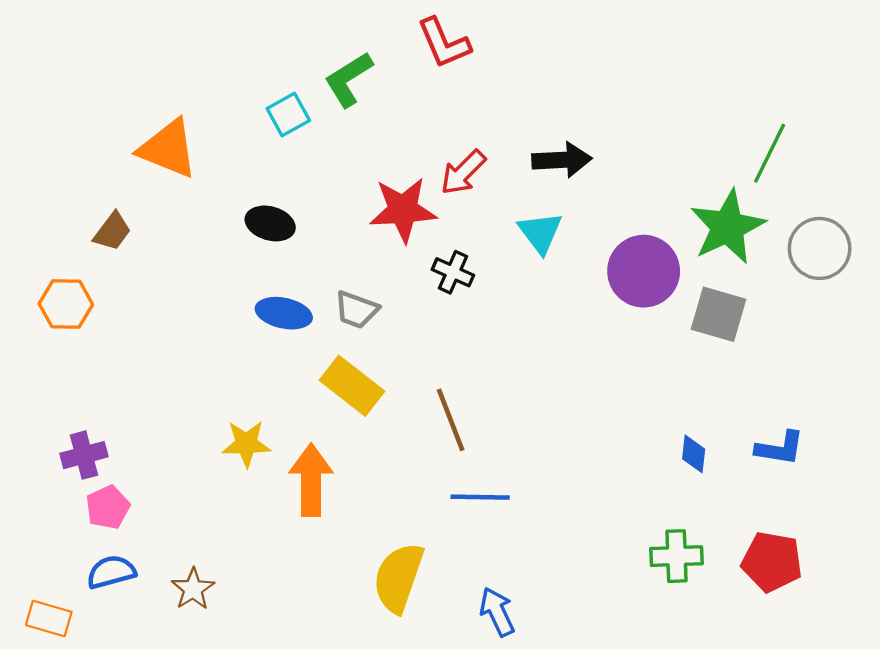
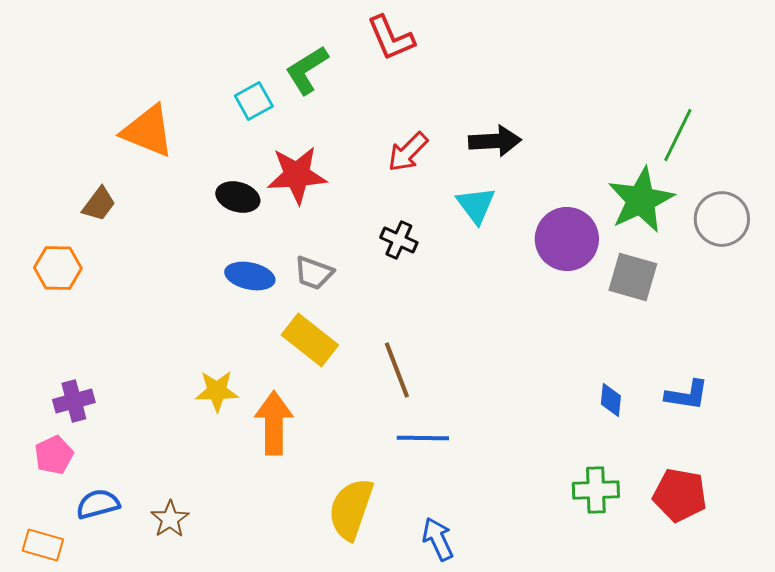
red star: (403, 210) -> (297, 175), moved
pink pentagon: (108, 507) -> (54, 455), moved

